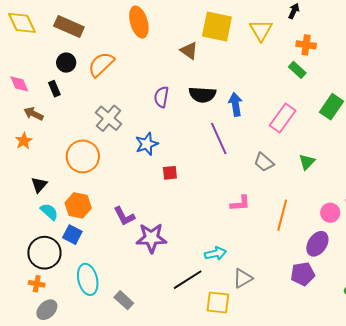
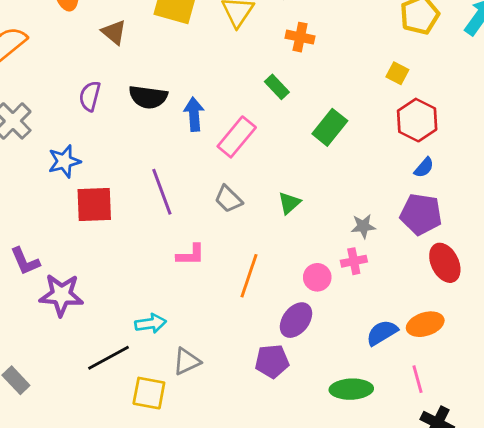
brown triangle: (189, 51) -> (114, 32), moved
green rectangle: (297, 70) -> (277, 87), moved
pink rectangle: (283, 118) -> (237, 137), moved
purple line: (219, 138) -> (162, 192), moved
red square: (170, 173) -> (94, 205), size x1.8

